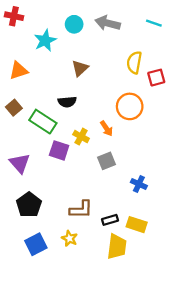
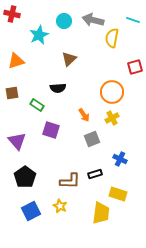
yellow semicircle: (134, 62) -> (112, 38), moved
brown square: (14, 108) -> (12, 93), turned 32
green rectangle: (43, 122) -> (37, 105), size x0.6
orange arrow: (106, 128) -> (84, 115), moved
yellow cross: (81, 137) -> (112, 118), moved, turned 32
black rectangle: (110, 220) -> (95, 174), moved

